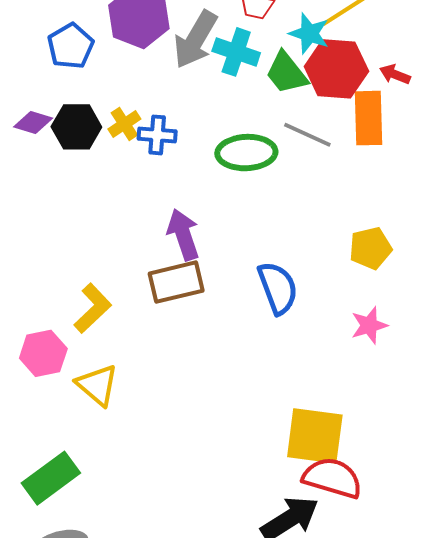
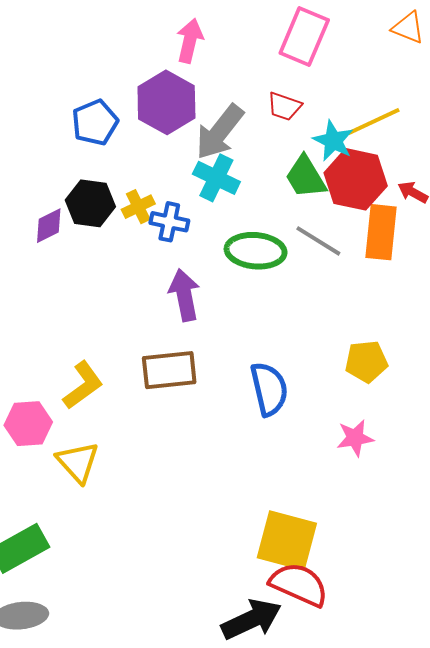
cyan cross: (236, 52) -> (216, 178), moved
purple diamond: (33, 123) -> (49, 226), moved, turned -51
purple arrow: (183, 235) -> (184, 295), moved

